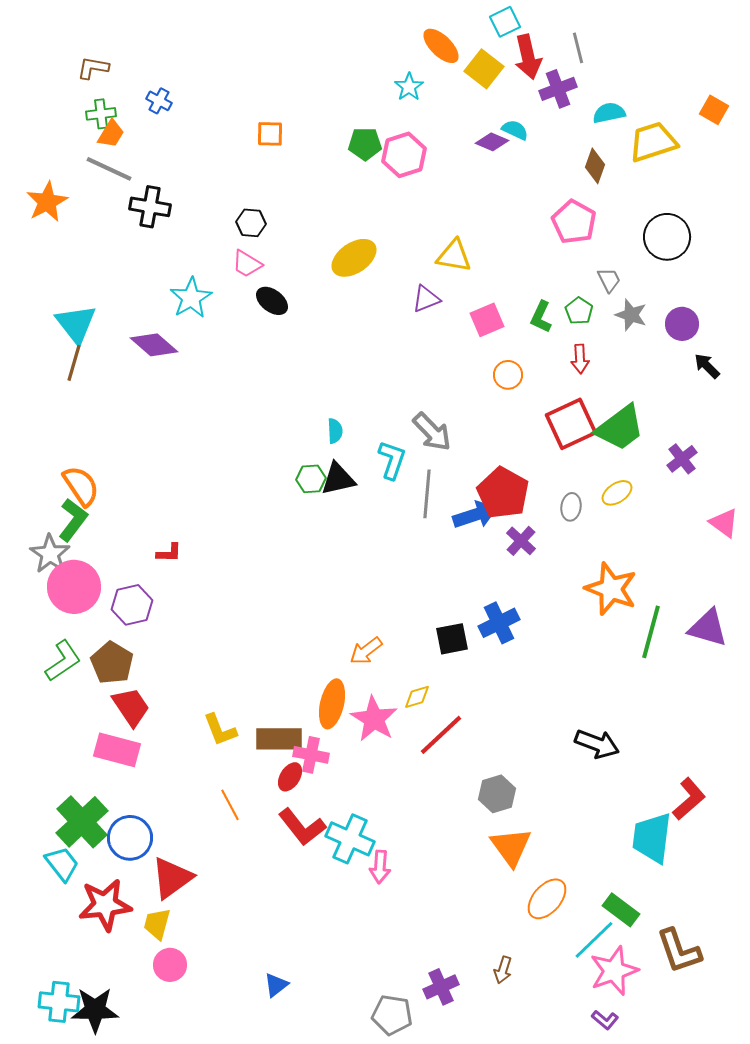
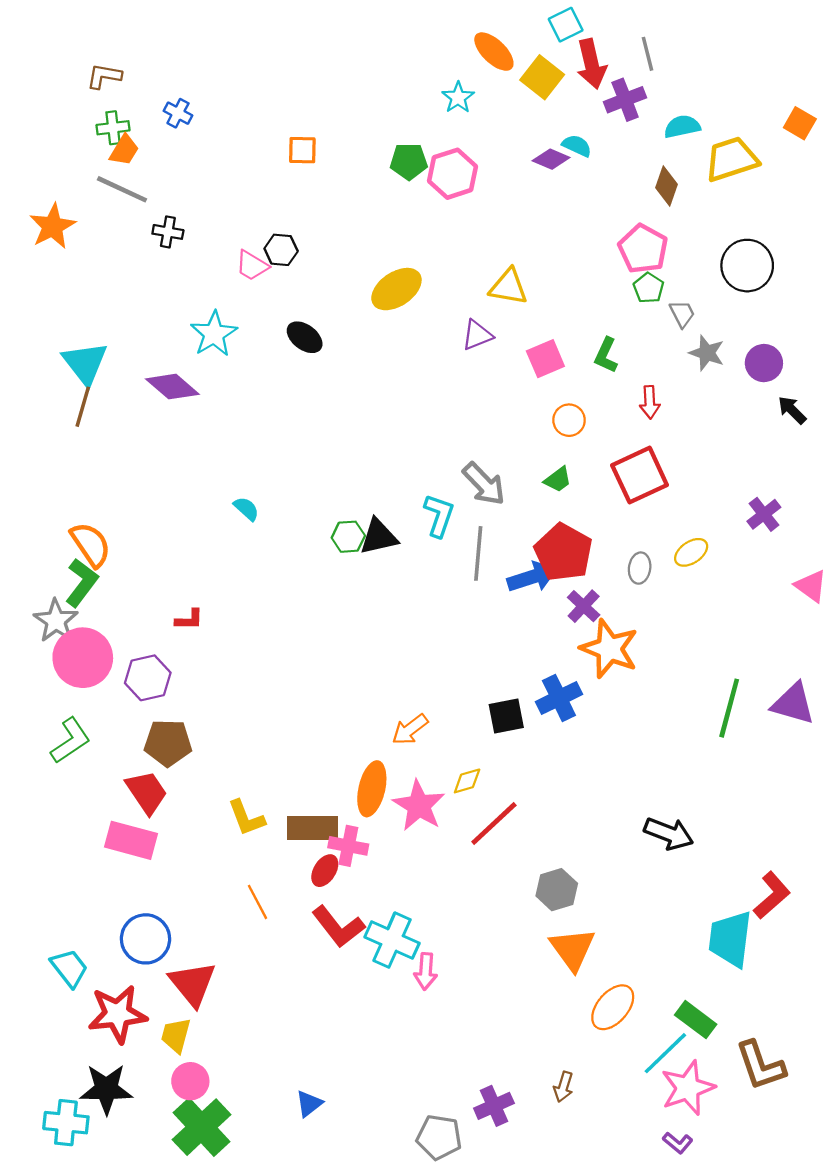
black cross: (150, 207) -> (168, 232), size x0.7
pink trapezoid: (247, 264) -> (252, 266), moved
green pentagon: (579, 311) -> (649, 288), moved
green trapezoid: (620, 428) -> (558, 480), moved, size x0.5
cyan semicircle: (335, 431) -> (246, 509), moved, turned -45
orange star: (611, 589) -> (609, 649), moved
brown pentagon: (112, 663) -> (168, 743), moved, turned -30
green cross: (82, 822) -> (202, 1127), moved
red triangle: (172, 878) -> (193, 984), turned -33
black star: (95, 1010) -> (106, 1089), moved

